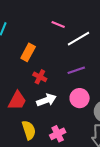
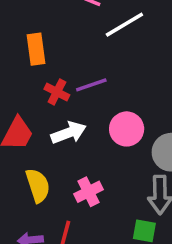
orange rectangle: (28, 52) -> (36, 49), turned -36
purple line: (76, 70) -> (91, 85), moved

